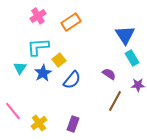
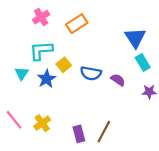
blue semicircle: (72, 80) -> (91, 73), moved, turned 60
brown line: (115, 101) -> (104, 132), moved
yellow cross: (39, 123) -> (42, 123), moved
purple rectangle: (73, 124) -> (79, 134), turned -35

